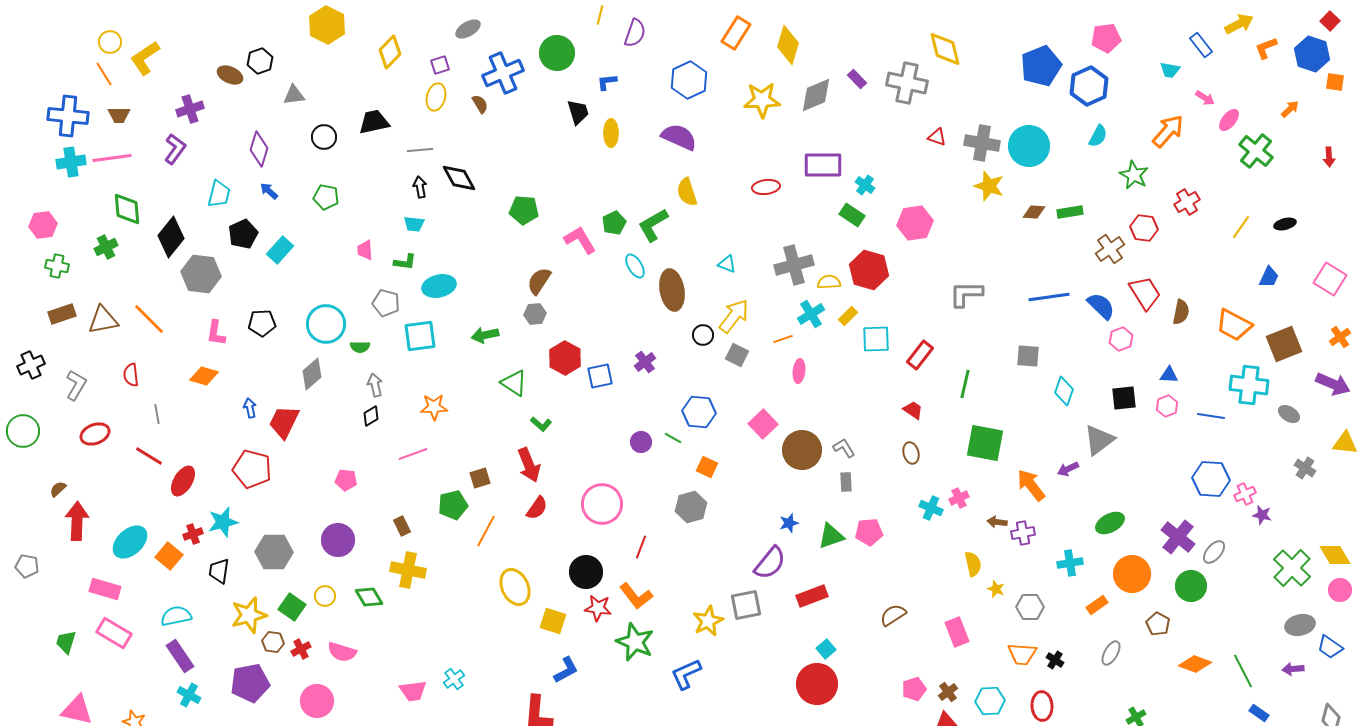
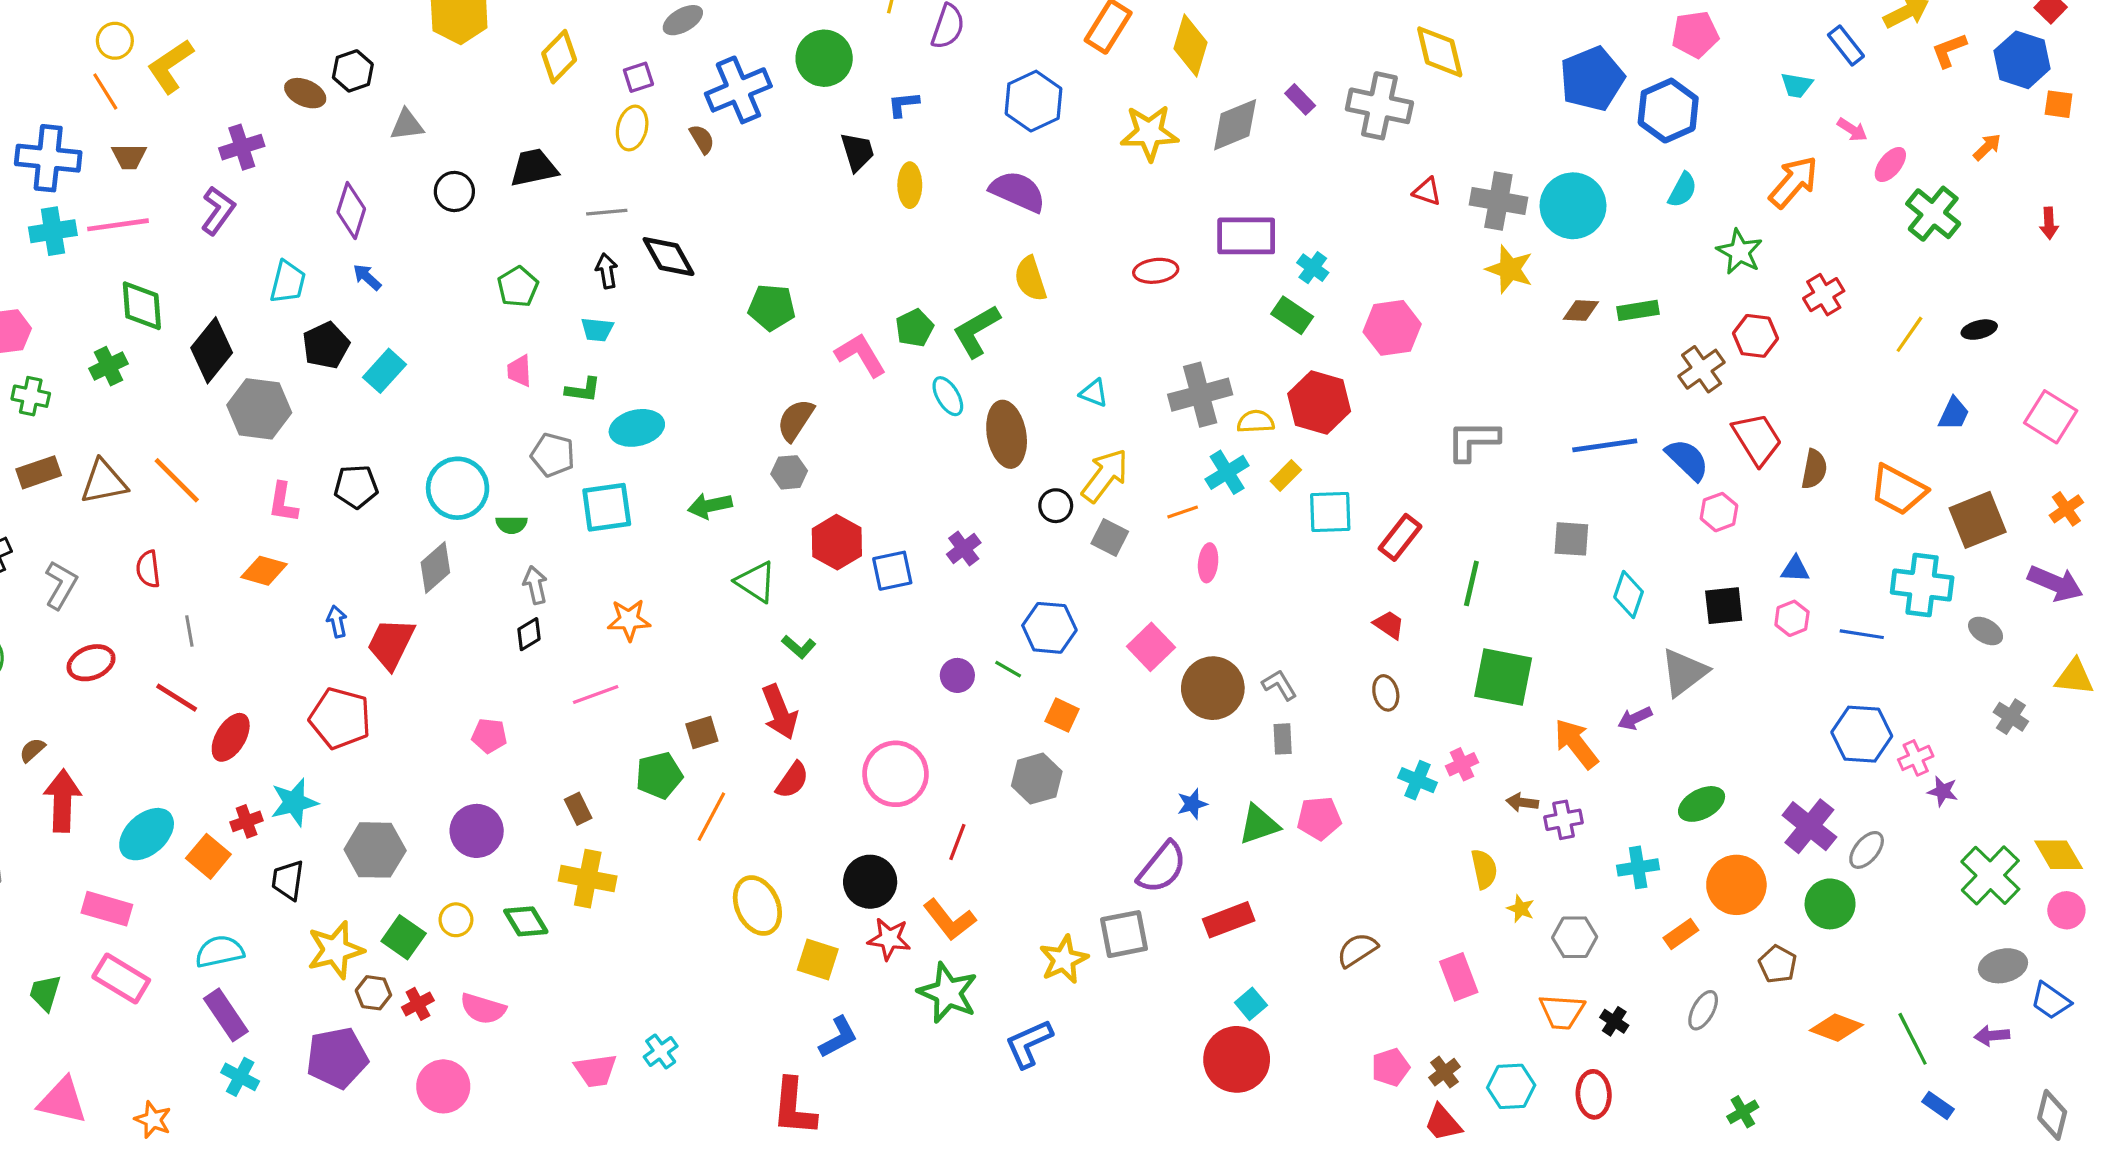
green pentagon: (326, 197) -> (518, 287), moved, turned 30

